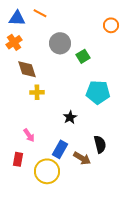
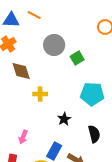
yellow cross: (37, 92) -> (40, 94), moved
pink arrow: (29, 135) -> (23, 137), turned 56
black semicircle: (100, 144) -> (94, 134), moved

